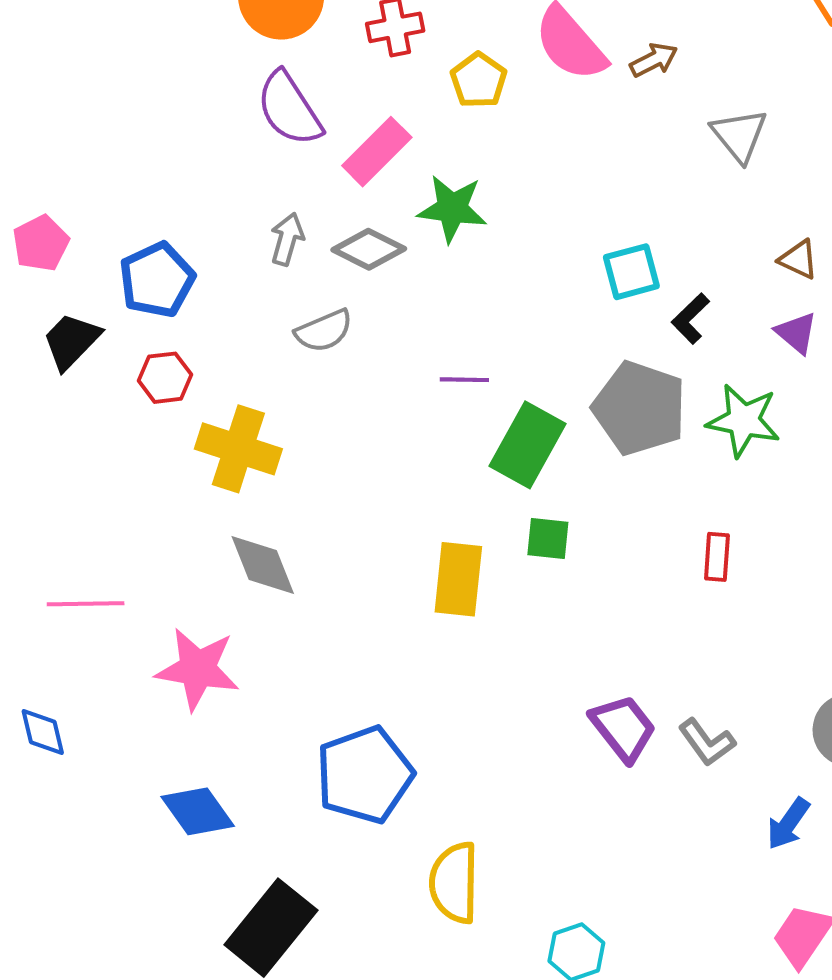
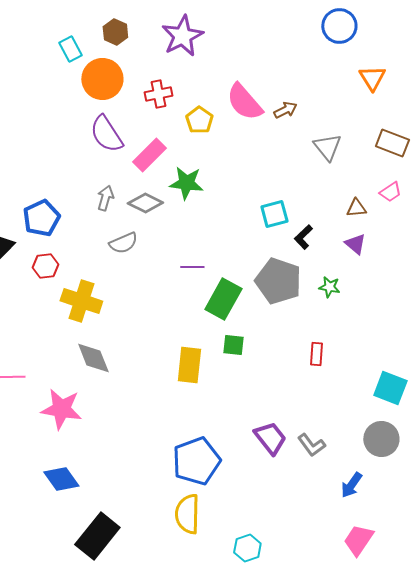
brown triangle: (798, 259) -> (356, 208), turned -30
green star: (743, 420) -> (329, 287), size x0.6
blue pentagon: (365, 775) -> (196, 461), moved

